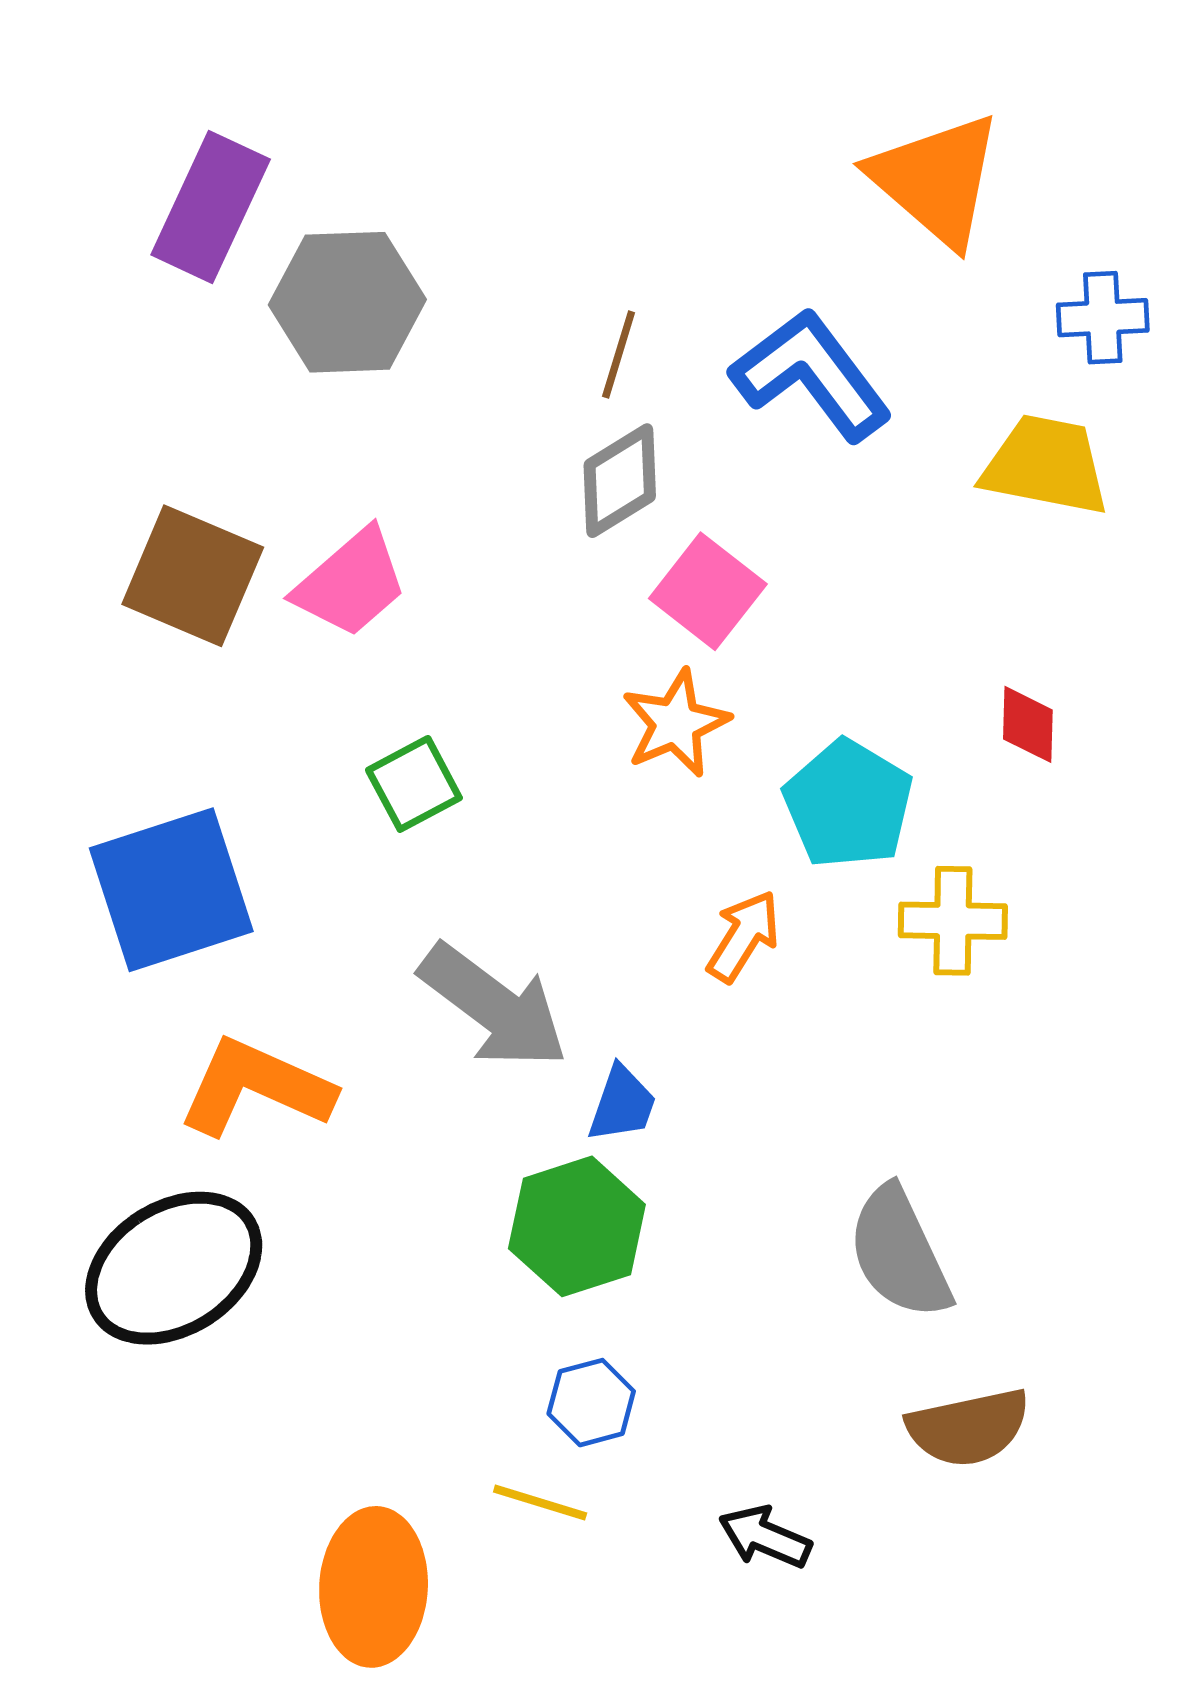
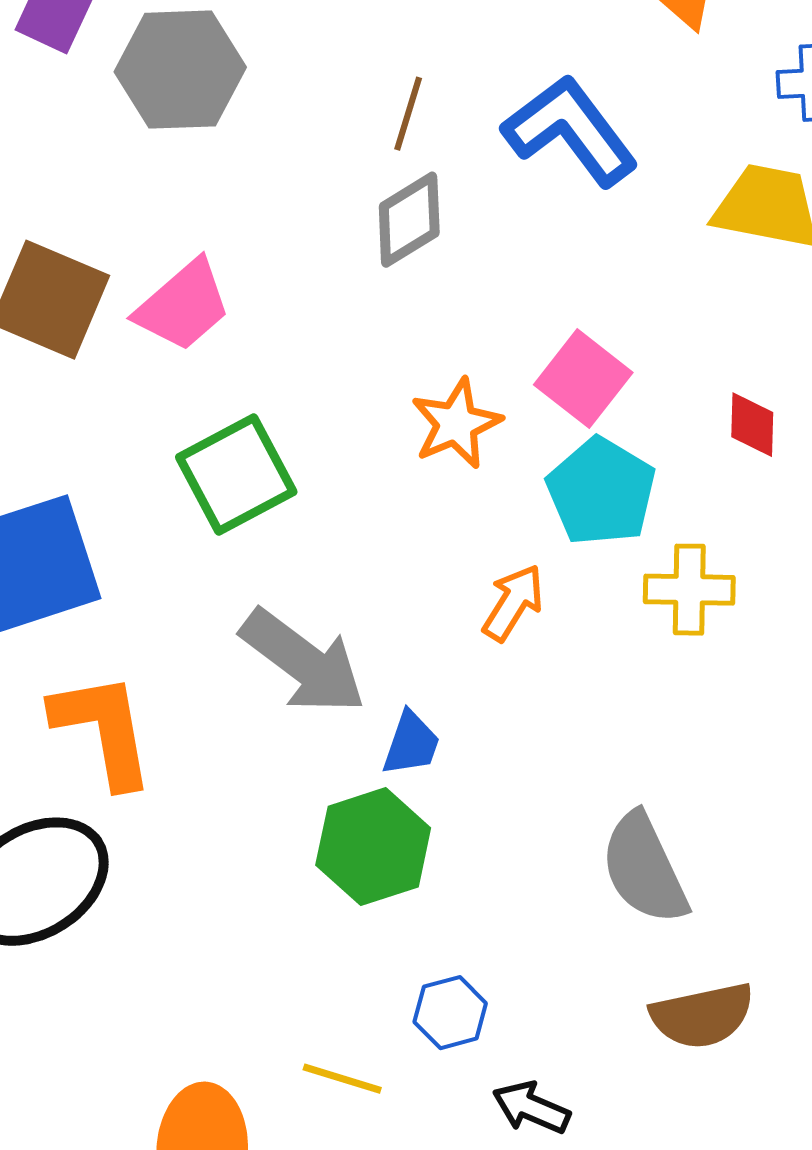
pink square: (708, 591) -> (583, 379), moved
green square: (414, 784) -> (236, 475), size x1.5
orange L-shape: (256, 1087) -> (103, 730), turned 56
blue hexagon: (591, 1403) -> (450, 1013), moved

